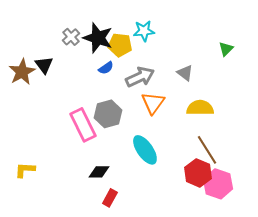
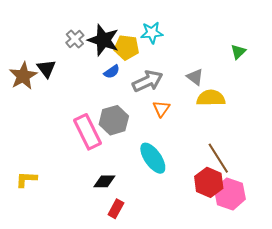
orange triangle: (153, 103) -> (161, 109), size x0.7
yellow semicircle: (200, 108) -> (211, 98), moved

